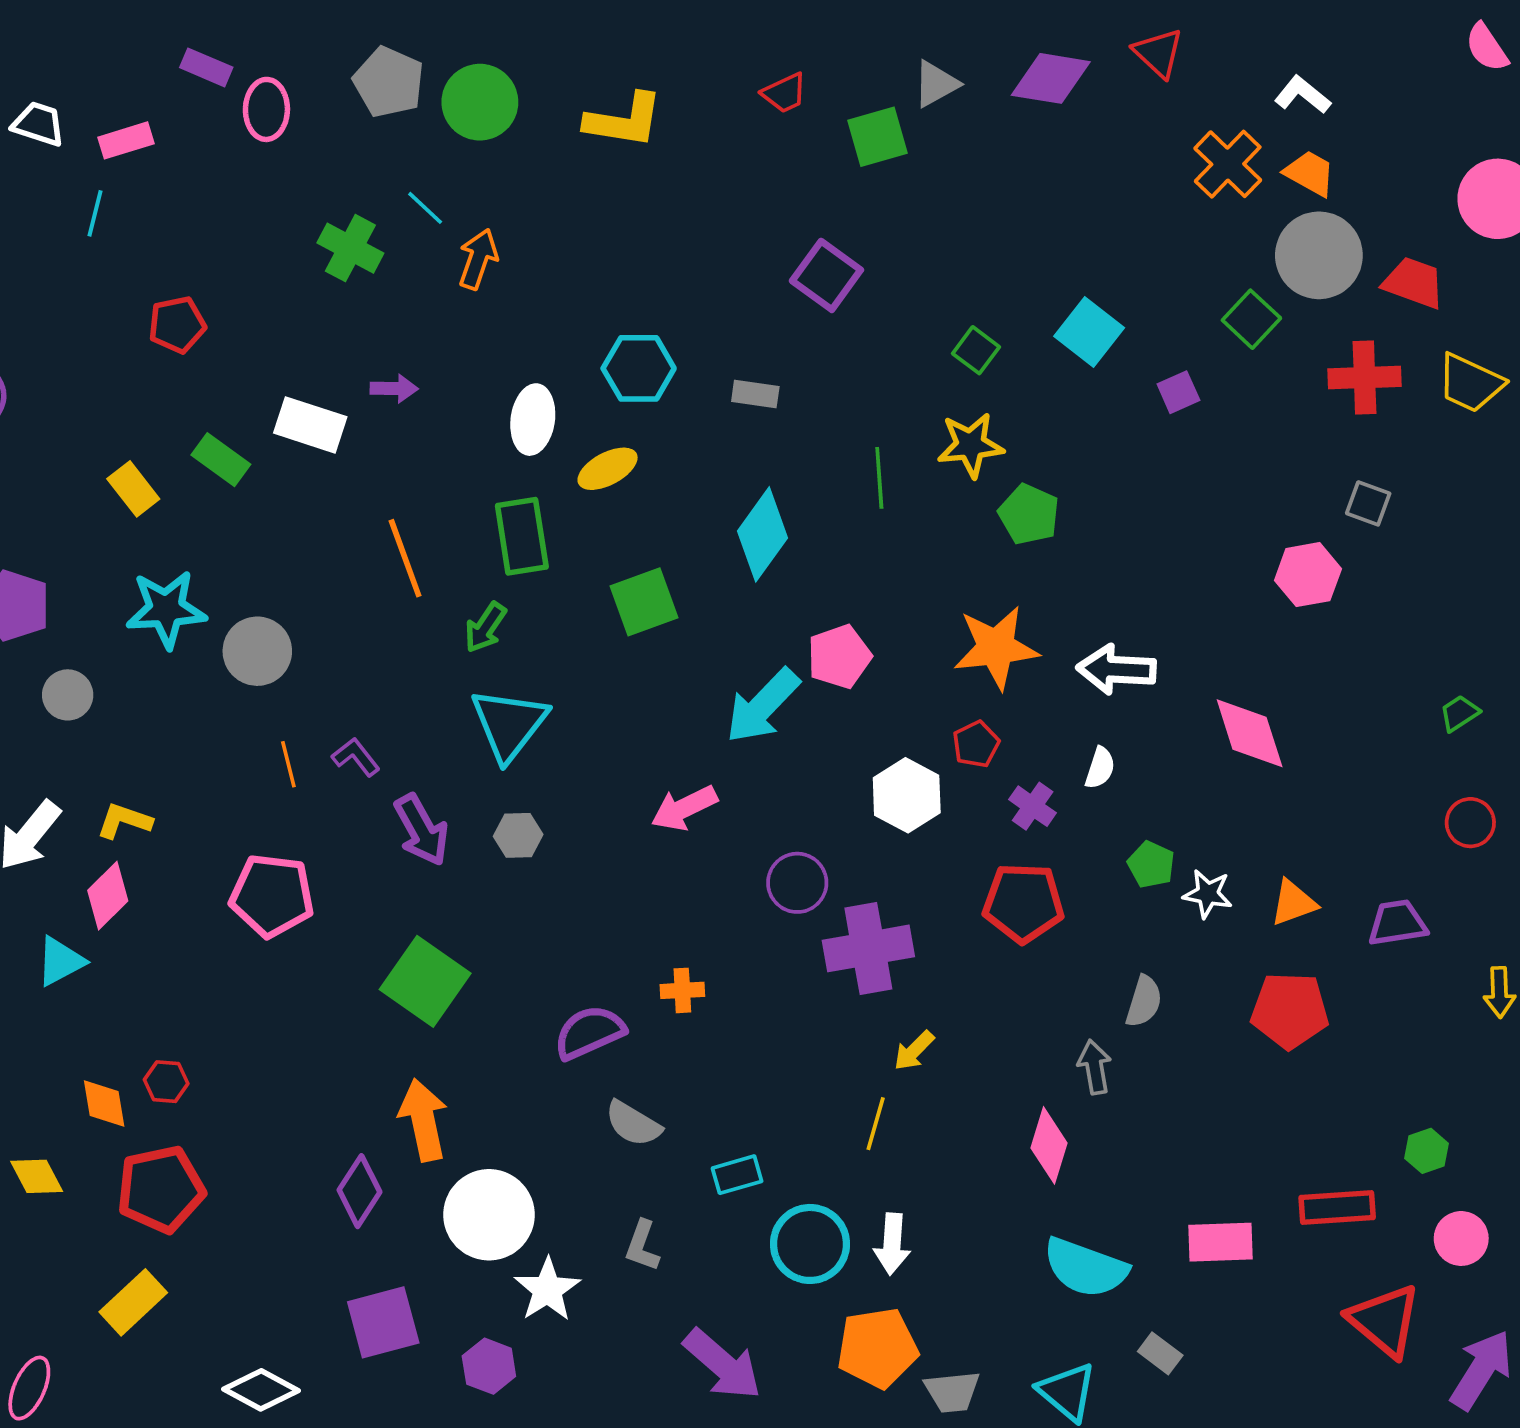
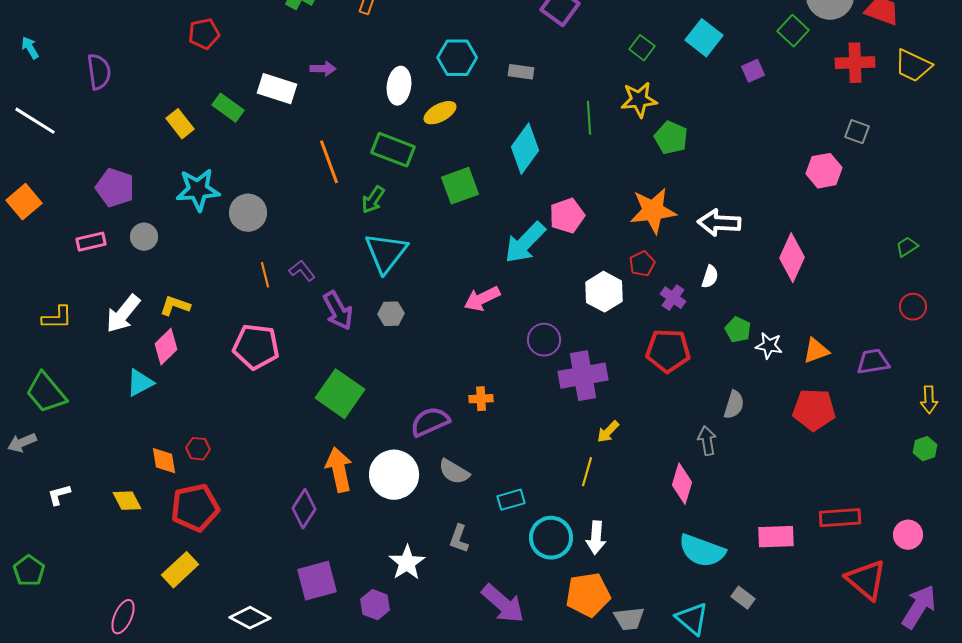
green rectangle: (522, 536) -> (393, 150), turned -60
pink diamond: (1250, 733) -> (792, 258), turned 42
green hexagon: (1427, 1151) -> (925, 449), moved
white circle: (489, 1215) -> (394, 475), moved

